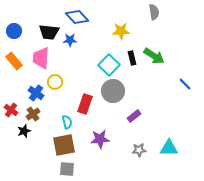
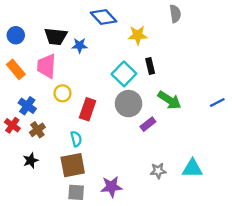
blue diamond: (77, 17) -> (103, 17), moved
green arrow: (154, 56) -> (170, 100), moved
blue line: (185, 84) -> (217, 102), moved, turned -72
blue cross: (36, 93) -> (27, 106), moved
red rectangle: (85, 104) -> (88, 109), moved
purple rectangle: (134, 116) -> (148, 124), moved
black star: (24, 131) -> (31, 161), moved
purple star: (100, 139) -> (111, 187), moved

